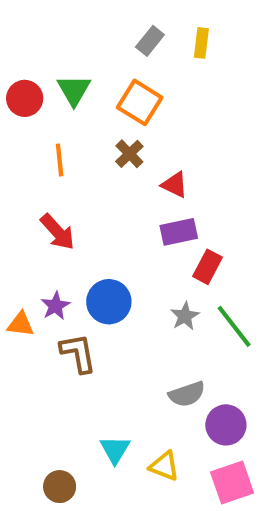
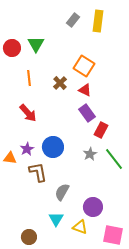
yellow rectangle: (201, 43) -> (98, 21), size x1.5
orange square: (140, 102) -> (84, 66), moved
brown cross: (129, 154) -> (60, 83), moved
purple rectangle: (179, 232) -> (87, 113), turned 66
gray semicircle: (187, 394) -> (62, 192), moved, turned 138
purple circle: (226, 425) -> (93, 207), moved
pink square: (232, 482) -> (113, 235), turned 30

